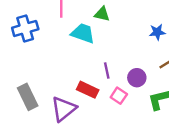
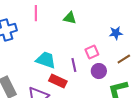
cyan trapezoid: (83, 33) -> (46, 60), moved
pink square: (119, 96) -> (92, 52), moved, turned 32

